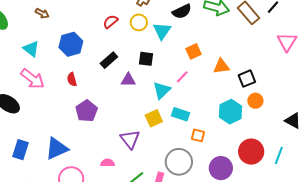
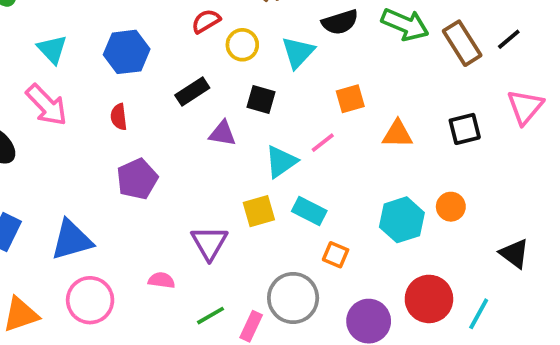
yellow circle: (139, 22) -> (242, 45), moved
black square: (247, 79) -> (465, 129), moved

